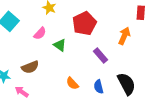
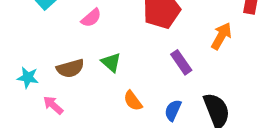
green triangle: (60, 45) -> (111, 62), moved
blue semicircle: (99, 87) -> (173, 110), turned 32

